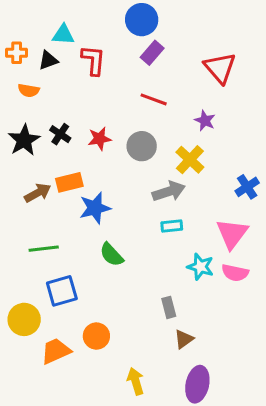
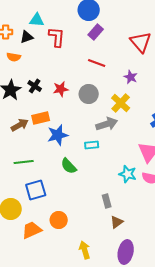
cyan rectangle: (172, 226) -> (92, 145), moved

